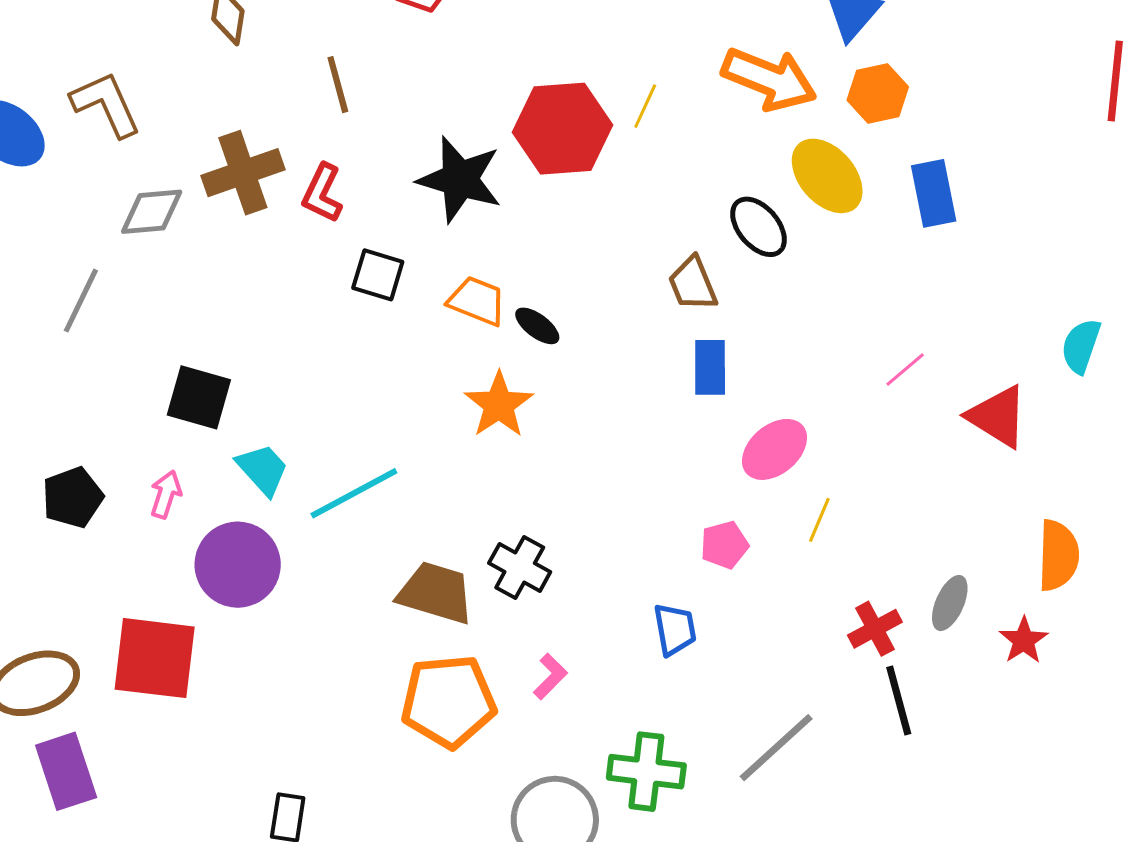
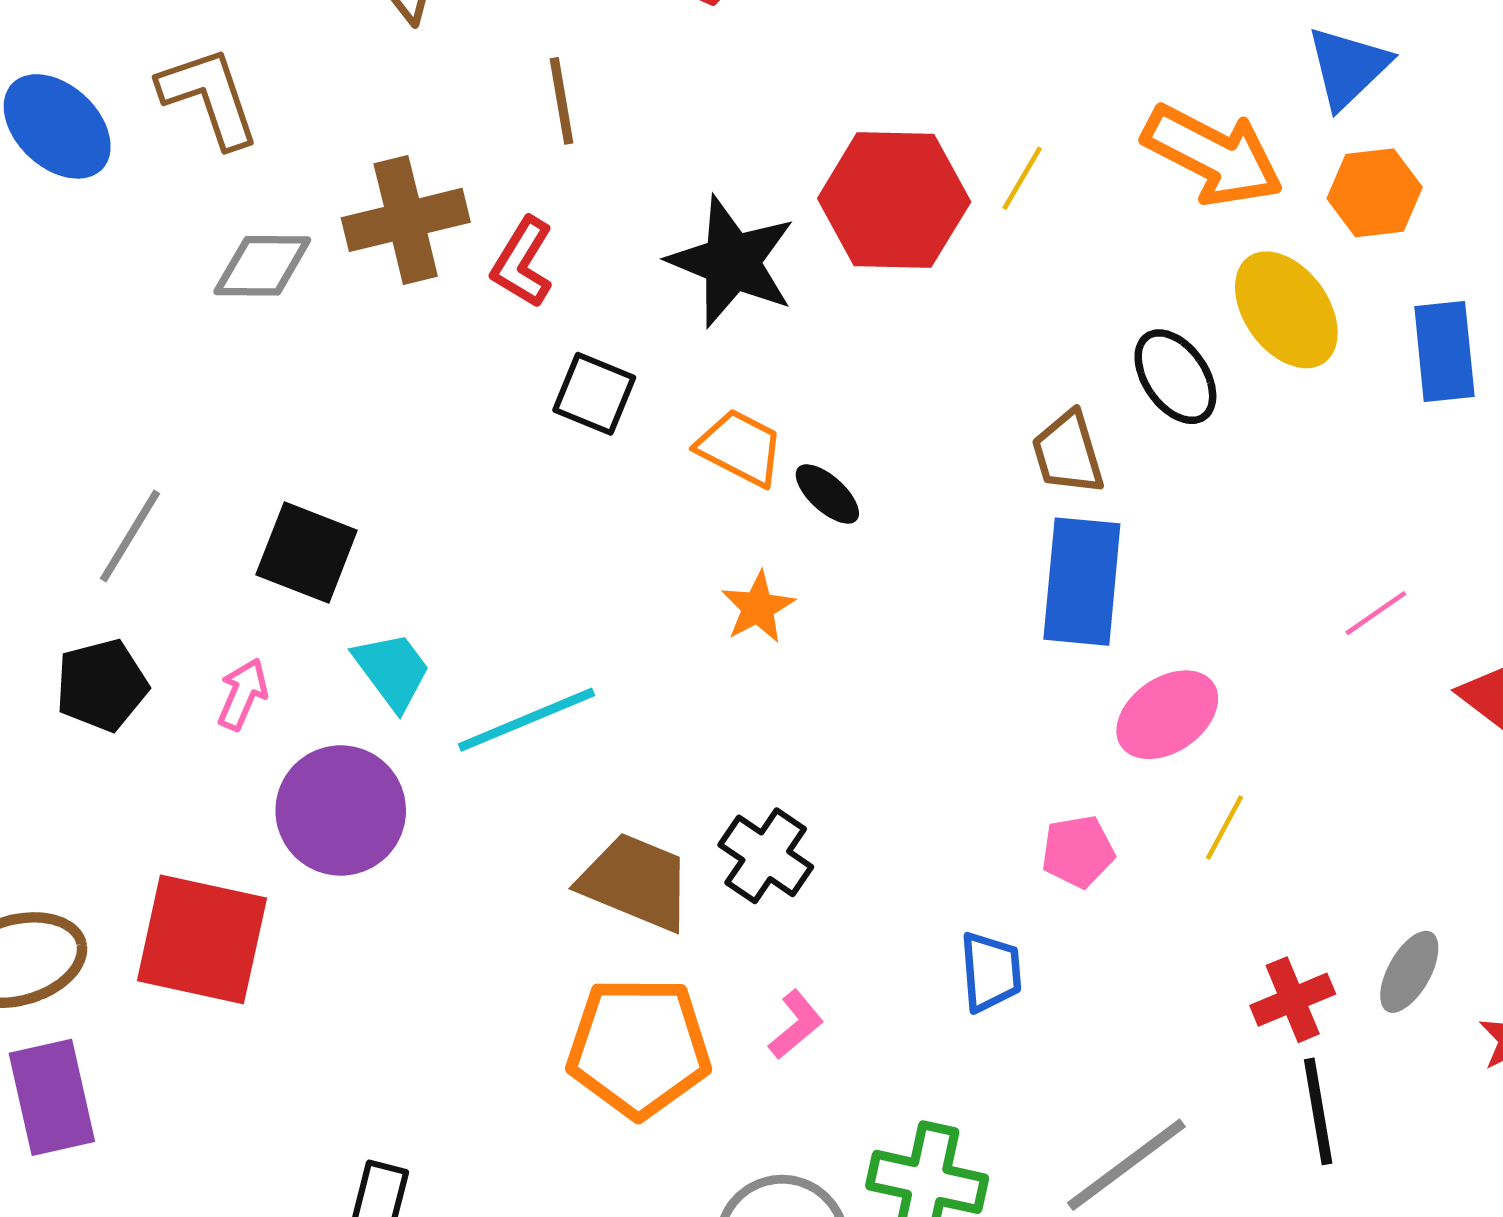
gray line: (81, 301) -> (130, 536), moved
blue rectangle: (710, 367) -> (1082, 582), size x1.5
orange star: (499, 405) -> (758, 607), size x0.7

